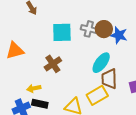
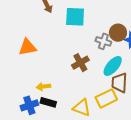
gray cross: (89, 29) -> (103, 41), moved
cyan square: (62, 32) -> (75, 17), moved
brown cross: (53, 64) -> (80, 63), moved

